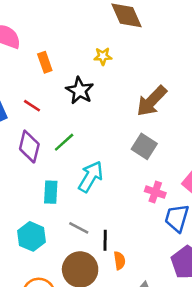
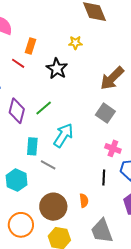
orange rectangle: (45, 62) -> (31, 46), turned 35
red line: (32, 106) -> (18, 63), moved
gray line: (79, 228) -> (48, 165), moved
black line: (105, 240) -> (104, 178), moved

